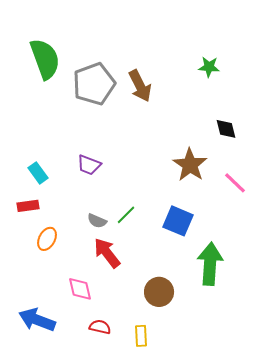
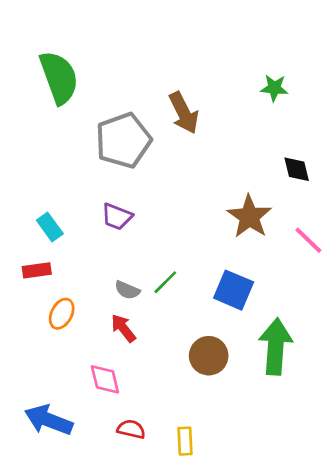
gray pentagon: (94, 84) -> (123, 140), moved
red arrow: (107, 253) -> (123, 328), moved, size x0.7
brown circle: (159, 292) -> (209, 356), moved

